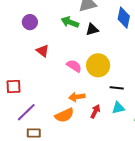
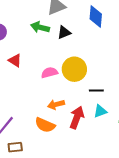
pink semicircle: (74, 66) -> (49, 73), turned -42
red arrow: (95, 111) -> (77, 118), size x1.5
orange semicircle: (64, 115) -> (45, 125), turned 54

